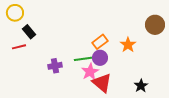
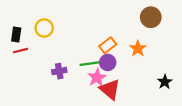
yellow circle: (15, 13) -> (44, 28), moved
brown circle: (155, 25) -> (151, 17), moved
black rectangle: (29, 32) -> (16, 34), moved, turned 48
black star: (141, 86) -> (165, 82), moved

